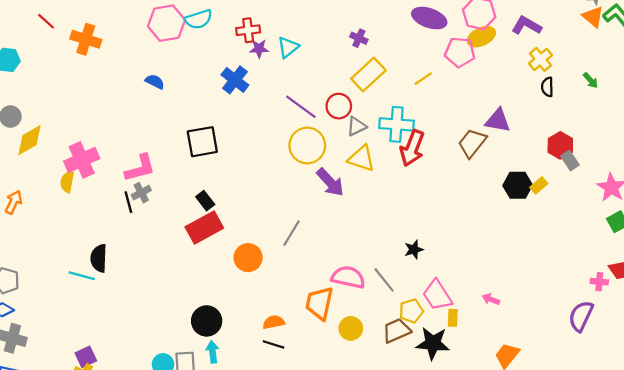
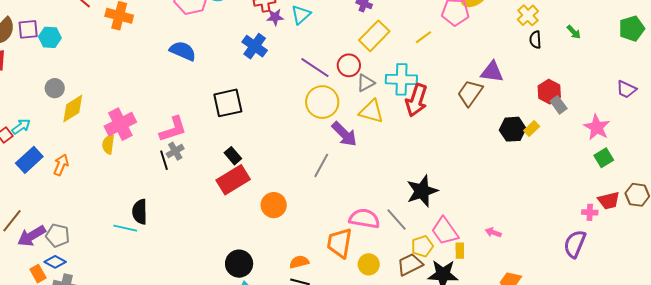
blue semicircle: (155, 82) -> (183, 51), size x1.5
gray line: (291, 233) -> (321, 165), moved
black star: (414, 250) -> (422, 191), size x1.8

